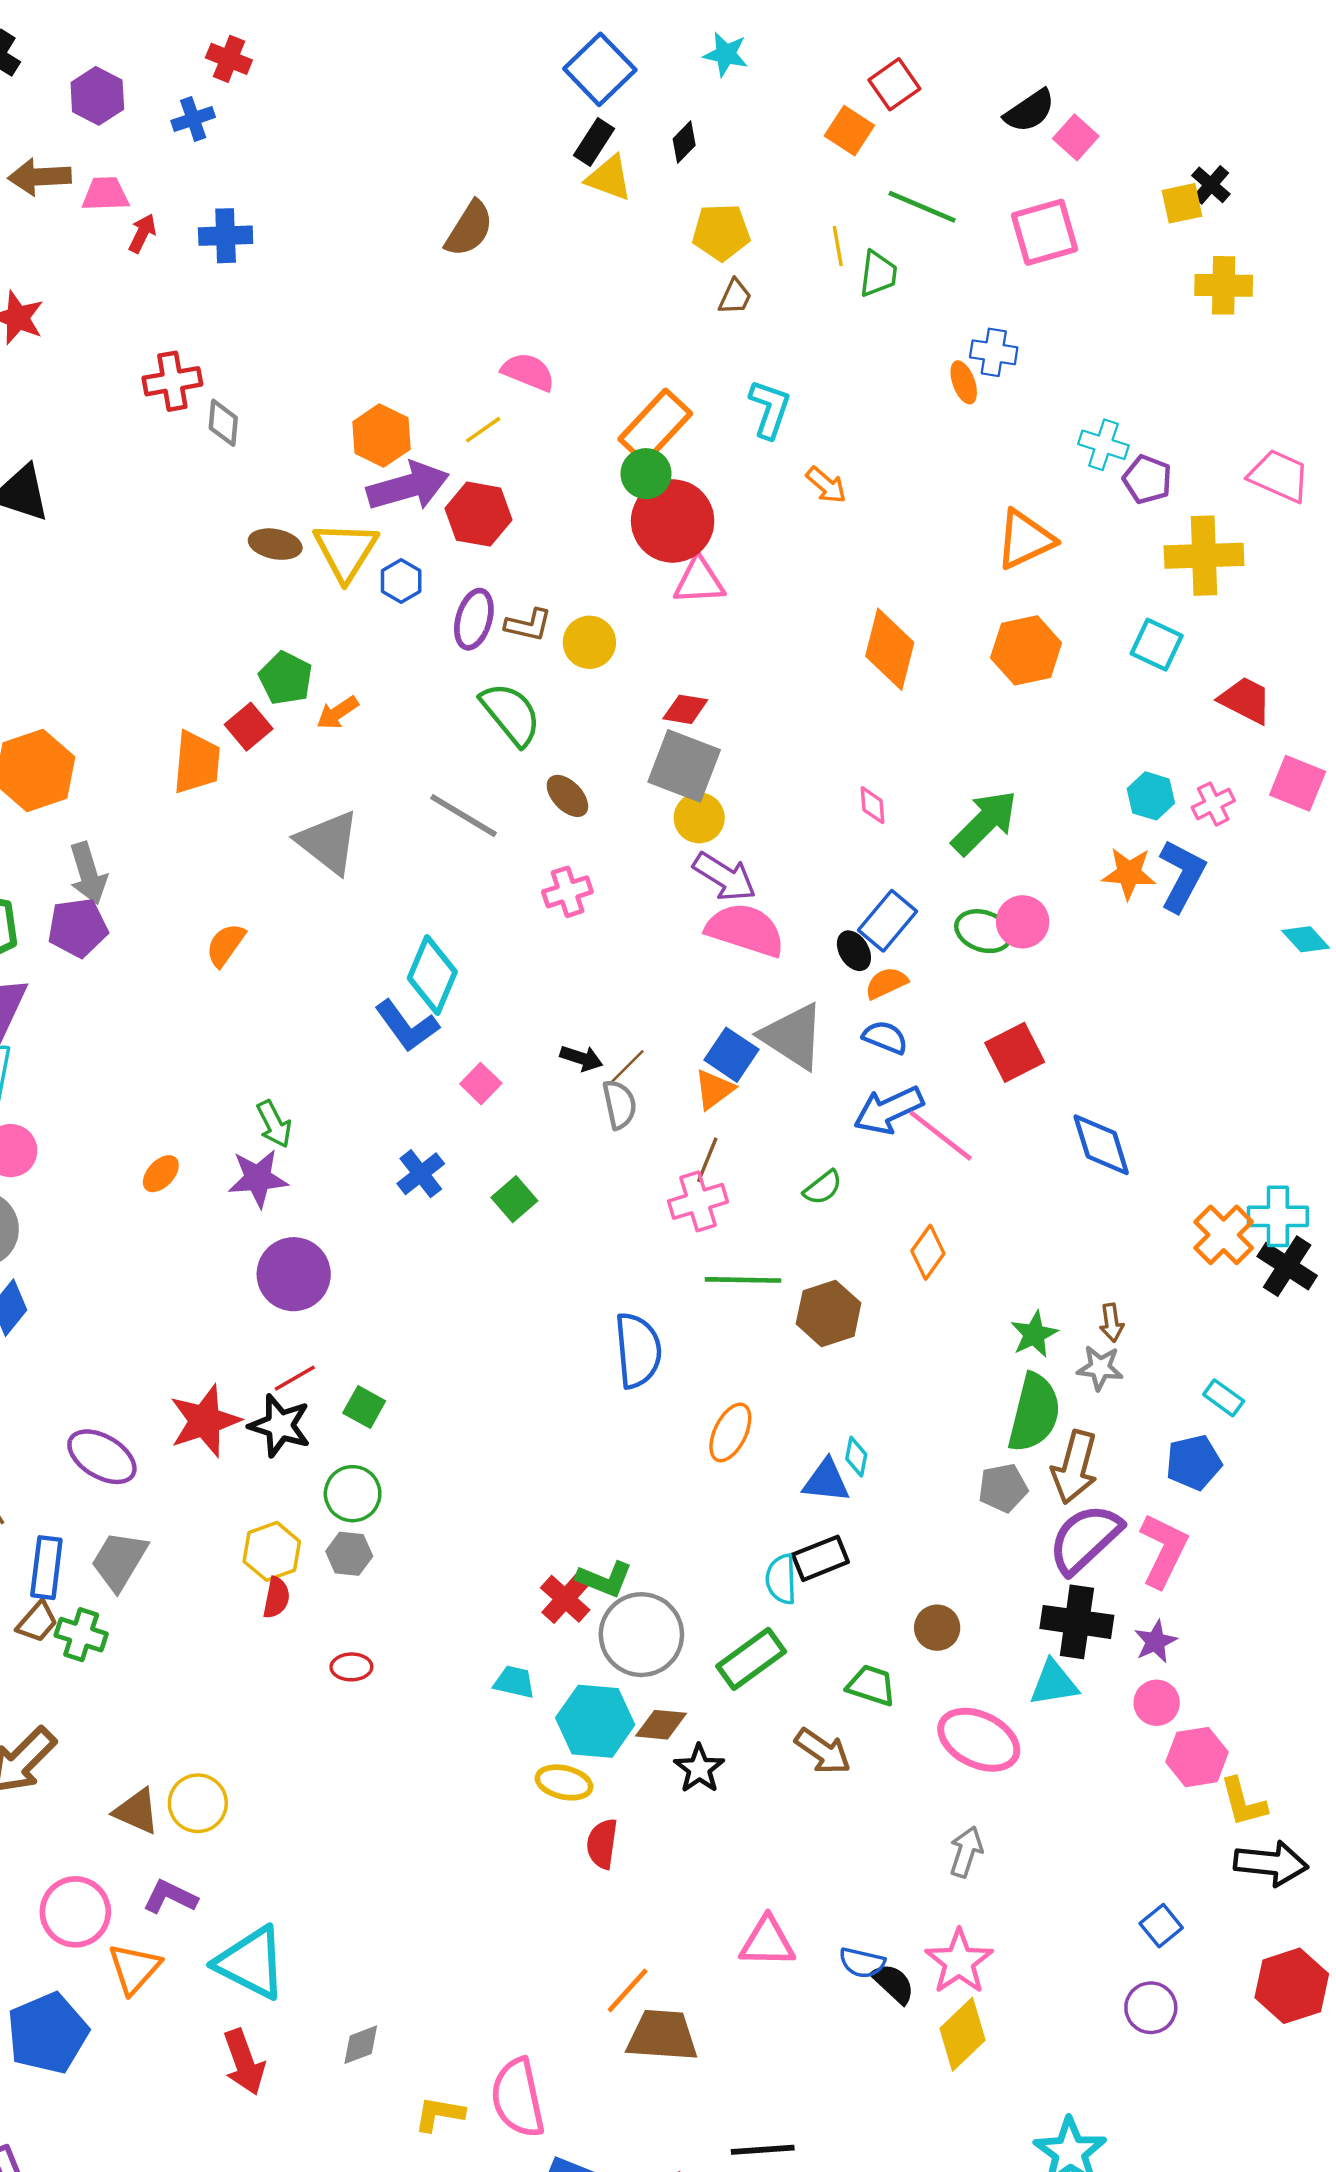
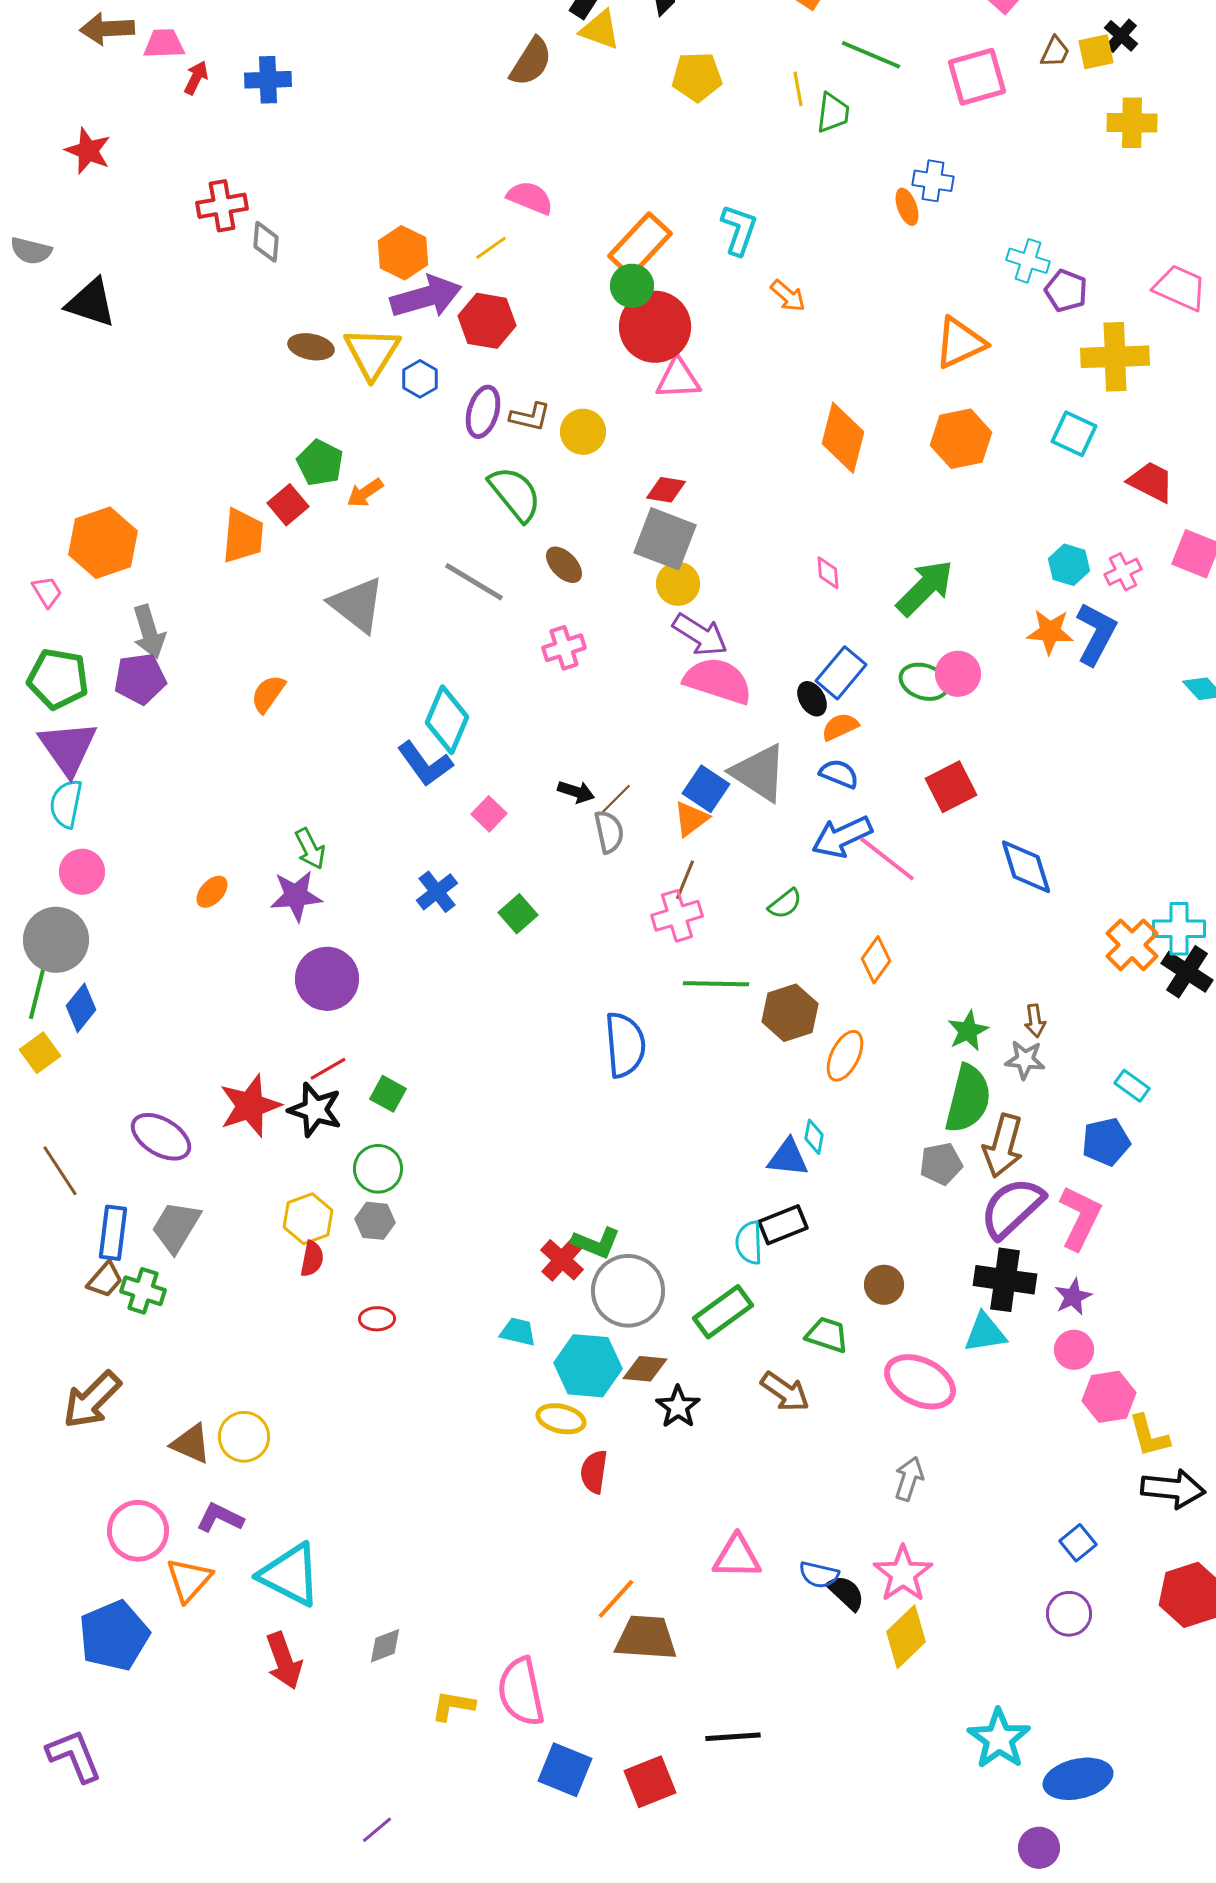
brown semicircle: (469, 229) -> (531, 62), moved
brown trapezoid: (735, 297) -> (1055, 52), moved
orange ellipse: (730, 1432) -> (845, 1056), moved

